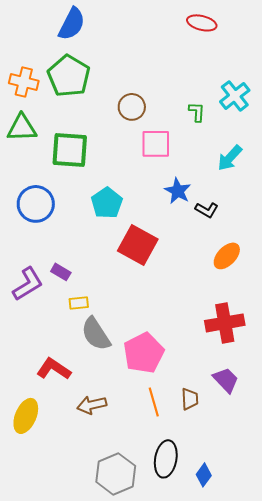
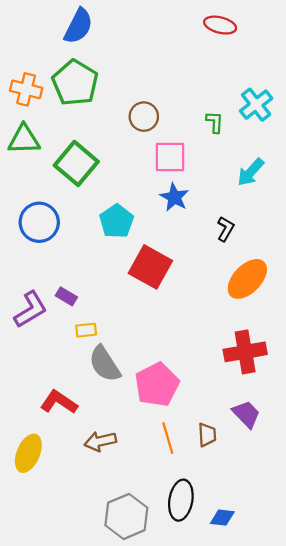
green square: (70, 150) -> (76, 163), turned 36
blue star: (178, 191) -> (174, 197), moved
black L-shape: (207, 210) -> (226, 229), turned -90
orange ellipse: (227, 256) -> (247, 279), size x1.4
blue diamond: (204, 475) -> (222, 518), turned 60

